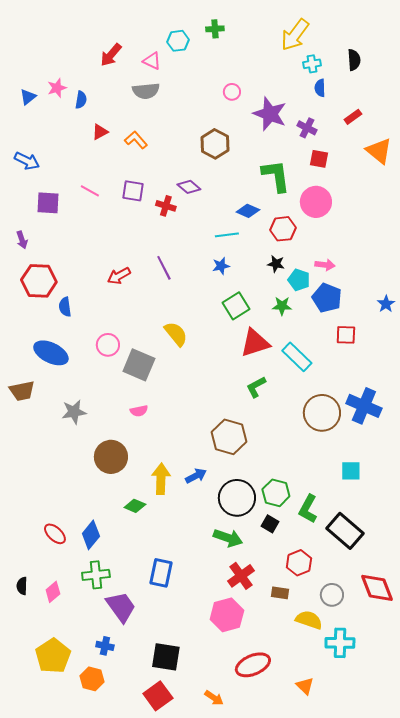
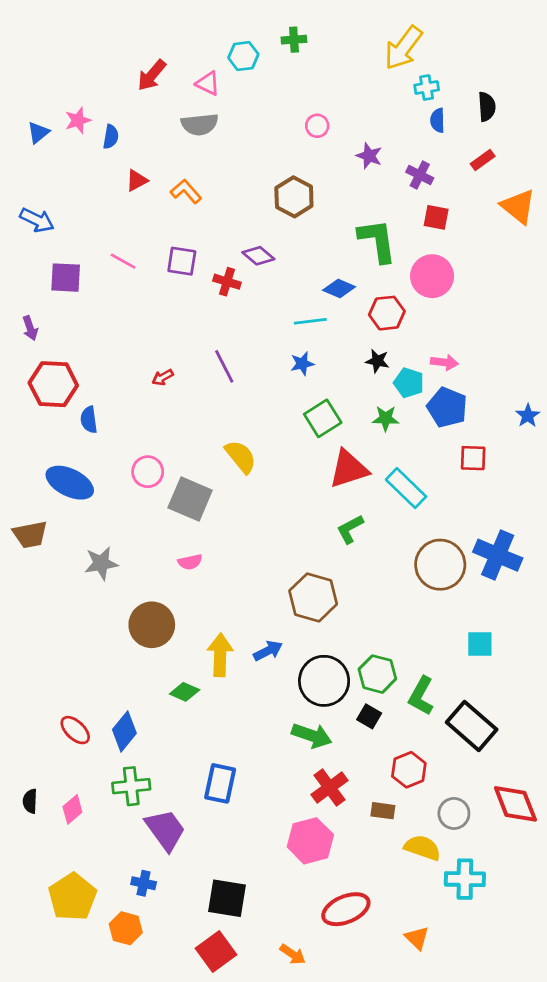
black semicircle: (354, 60) -> (487, 107), moved
purple star: (270, 114) -> (369, 156), size x0.6
red arrow: (119, 276) -> (163, 377), size x0.7

